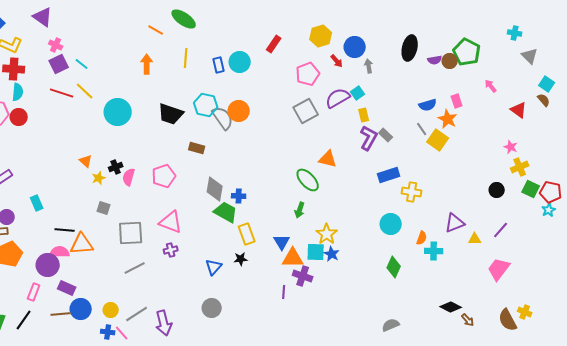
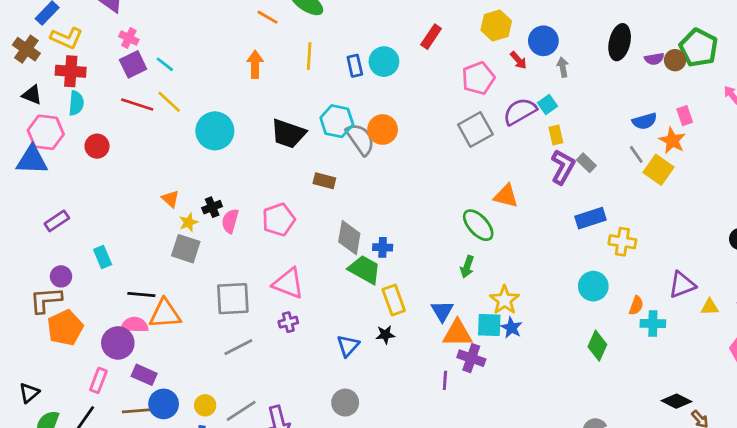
red circle: (19, 117) -> (97, 146), moved
gray square: (104, 208) -> (186, 249), moved, size x1.5

